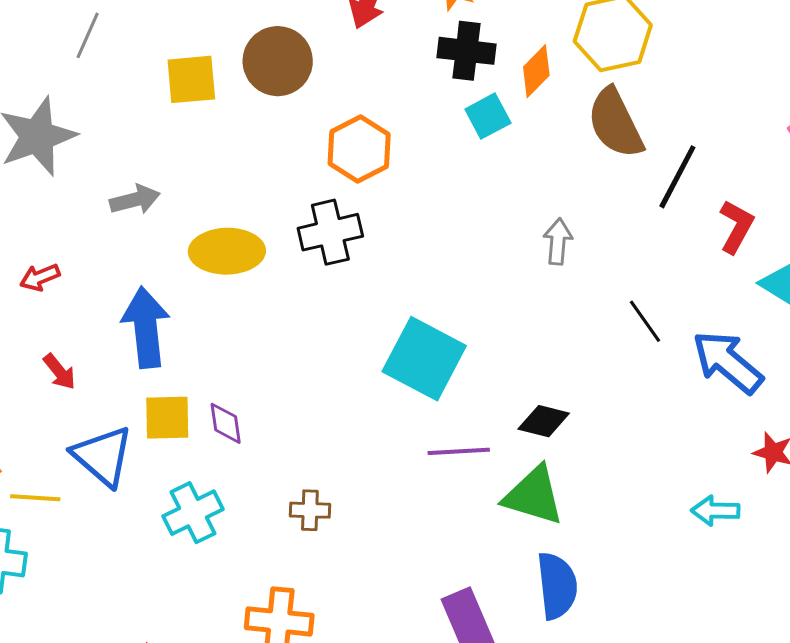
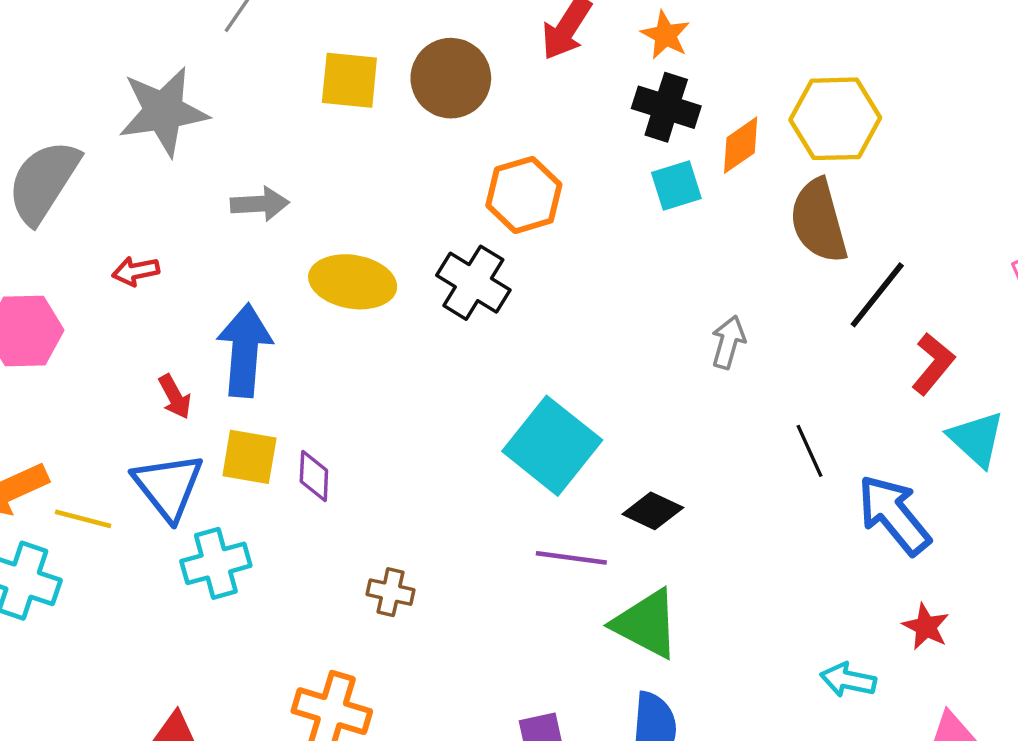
black cross: (330, 232) -> (473, 283), turned 34
red arrow: (59, 372) -> (175, 397), moved
black diamond: (544, 421) -> (653, 511), moved
cyan cross: (193, 513) -> (216, 563), moved

